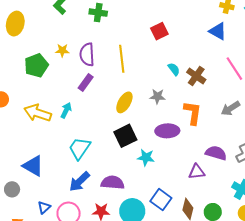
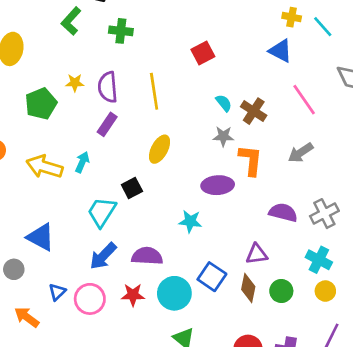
gray star: (157, 96) -> (223, 136), moved
black square: (125, 136) -> (132, 188), moved, size x0.7
purple triangle: (197, 172) -> (257, 254), moved

